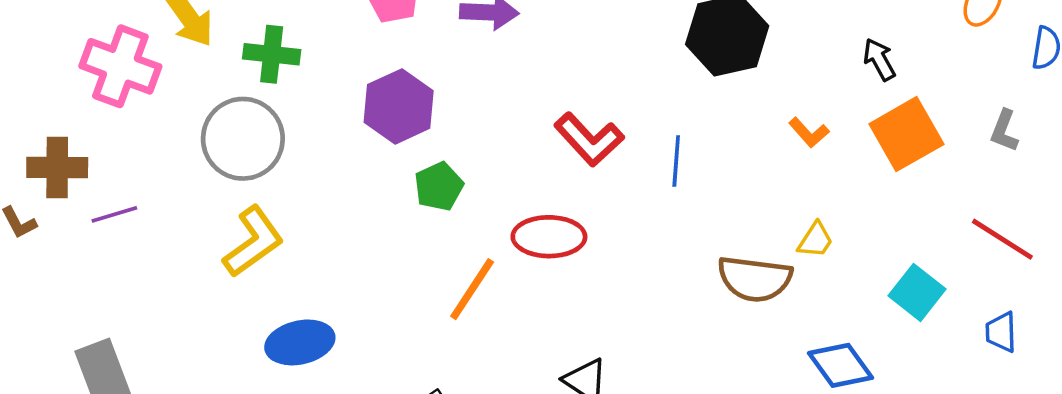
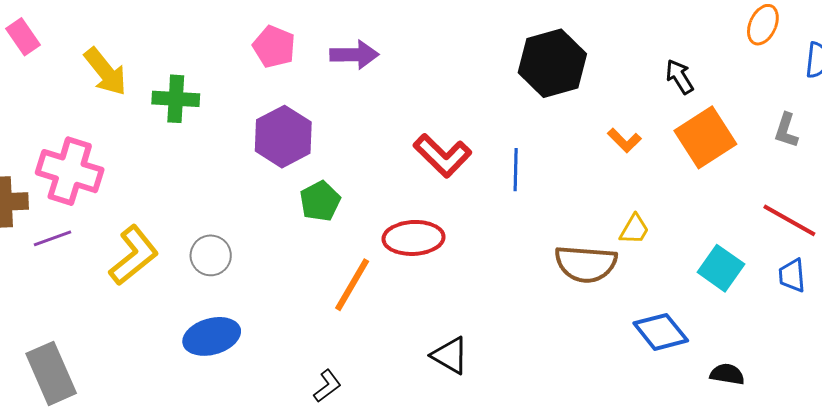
pink cross: (120, 66) -> (70, 171), moved
gray circle: (243, 139) -> (211, 255), moved, size x0.6
yellow L-shape: (253, 242) -> (134, 255), moved
blue trapezoid: (1001, 332) -> (792, 275), moved

